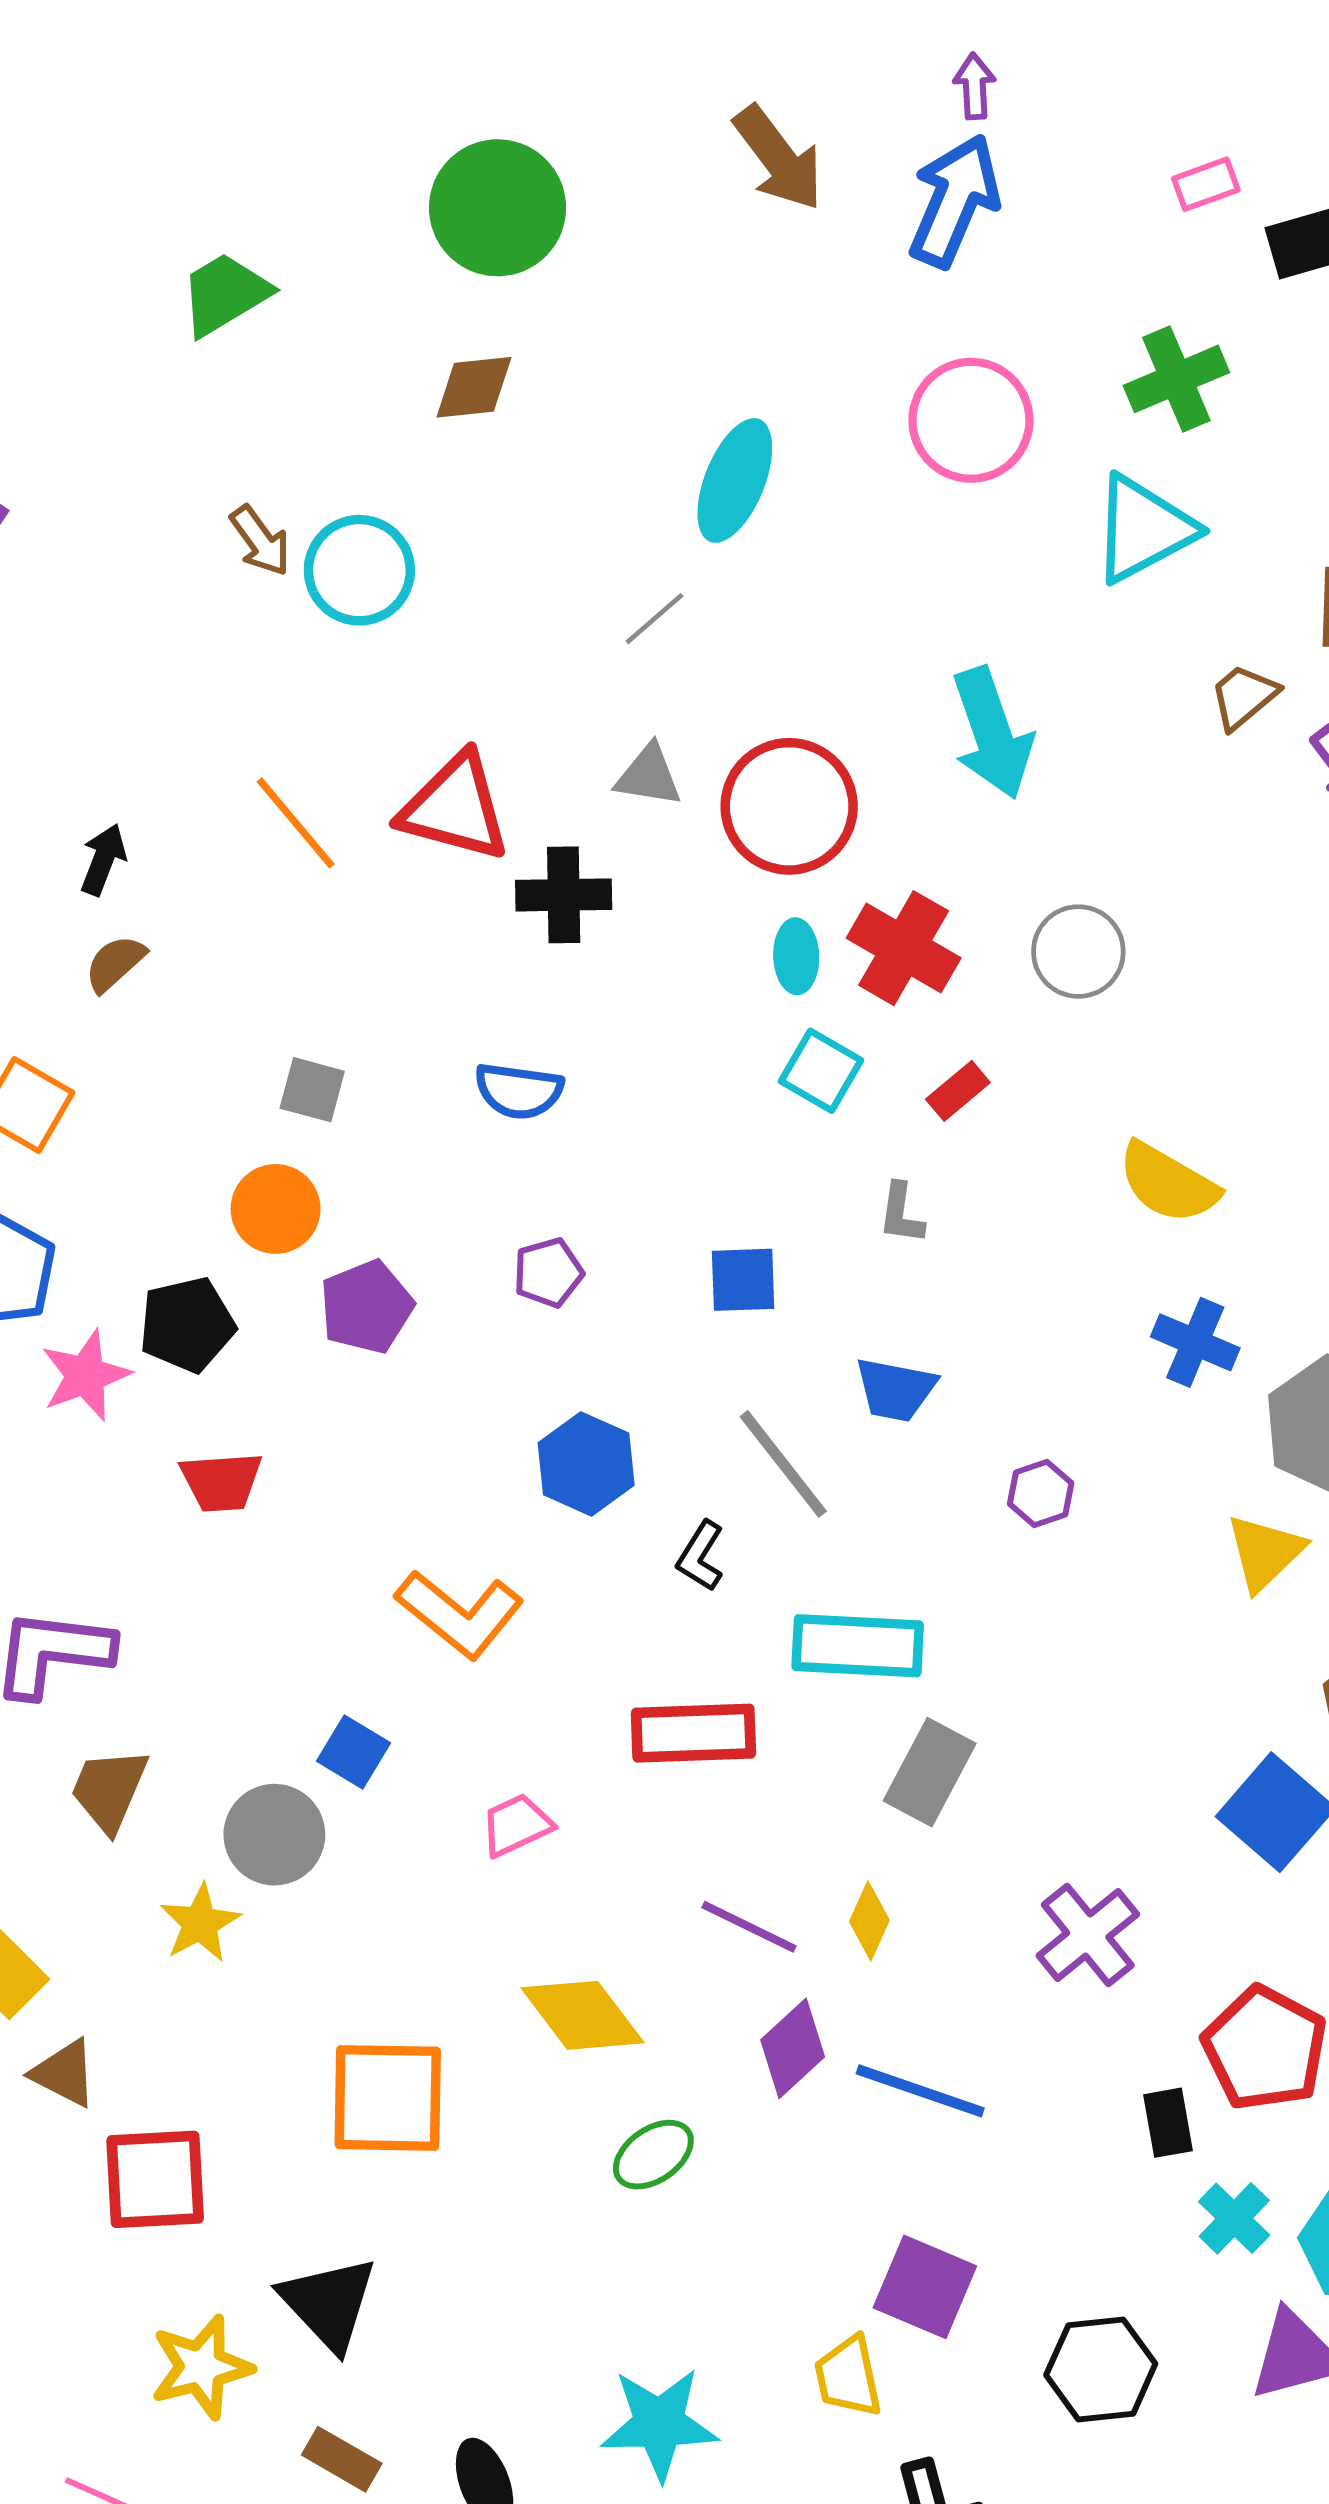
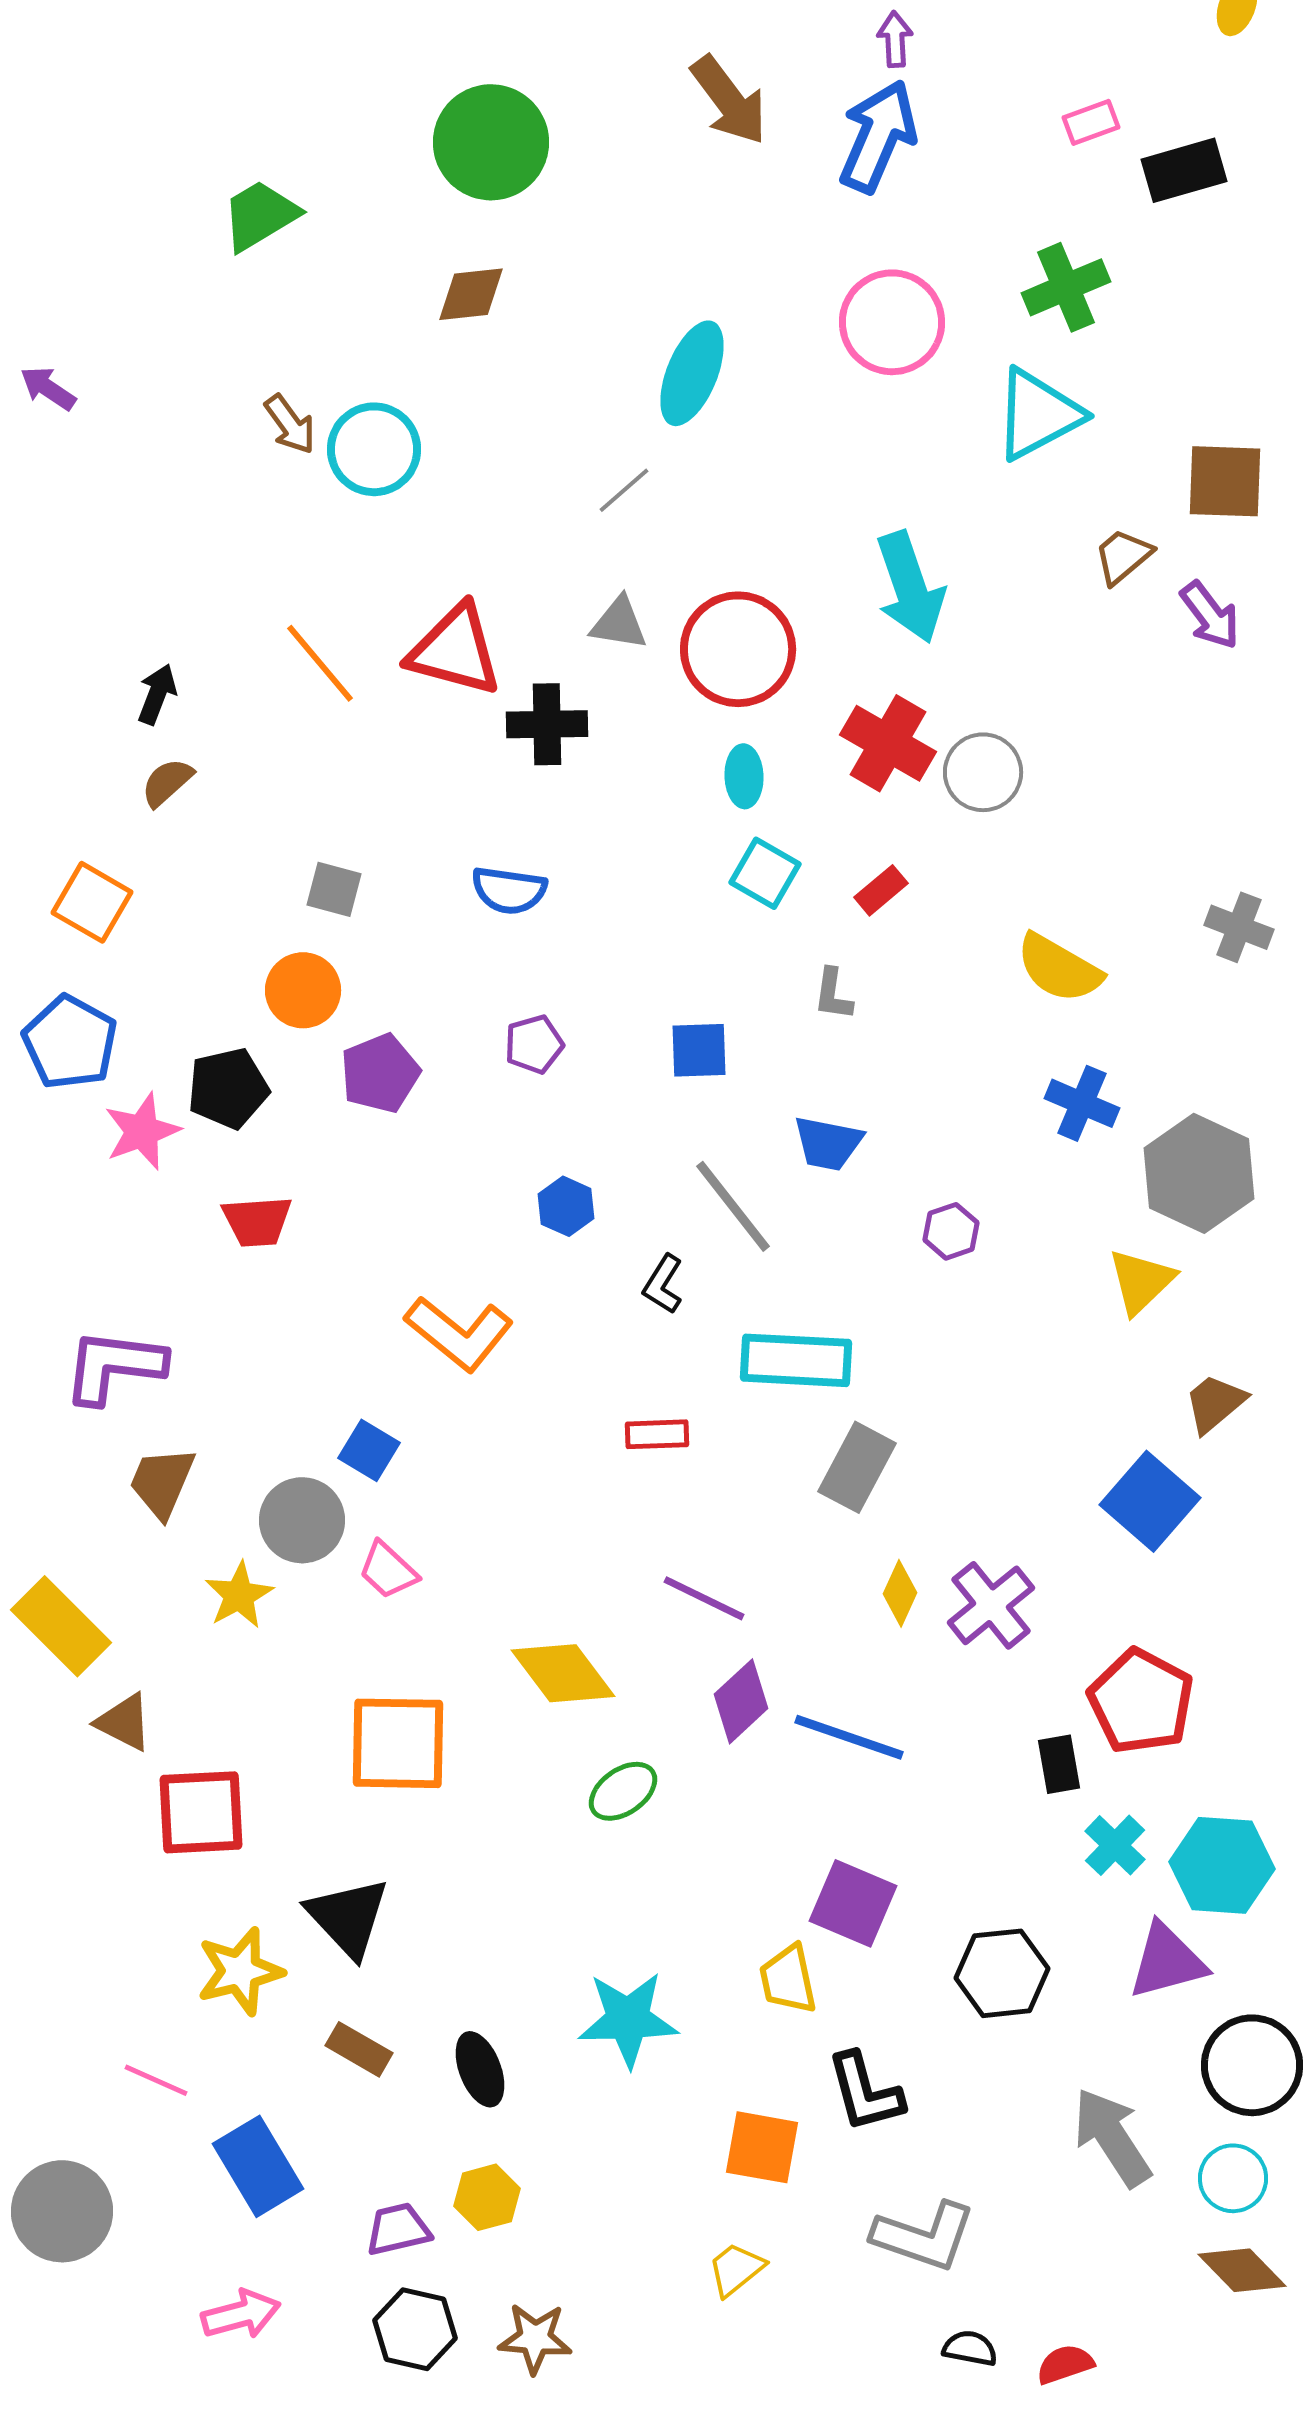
red cross: (904, 948) -> (888, 743), moved
blue hexagon: (586, 1464) -> (566, 1206), size x0.7
red rectangle: (693, 1733) -> (657, 1434), size x0.6
pink trapezoid: (516, 1825) -> (388, 1570), moved, turned -112
yellow diamond: (869, 1921) -> (900, 1593), moved

